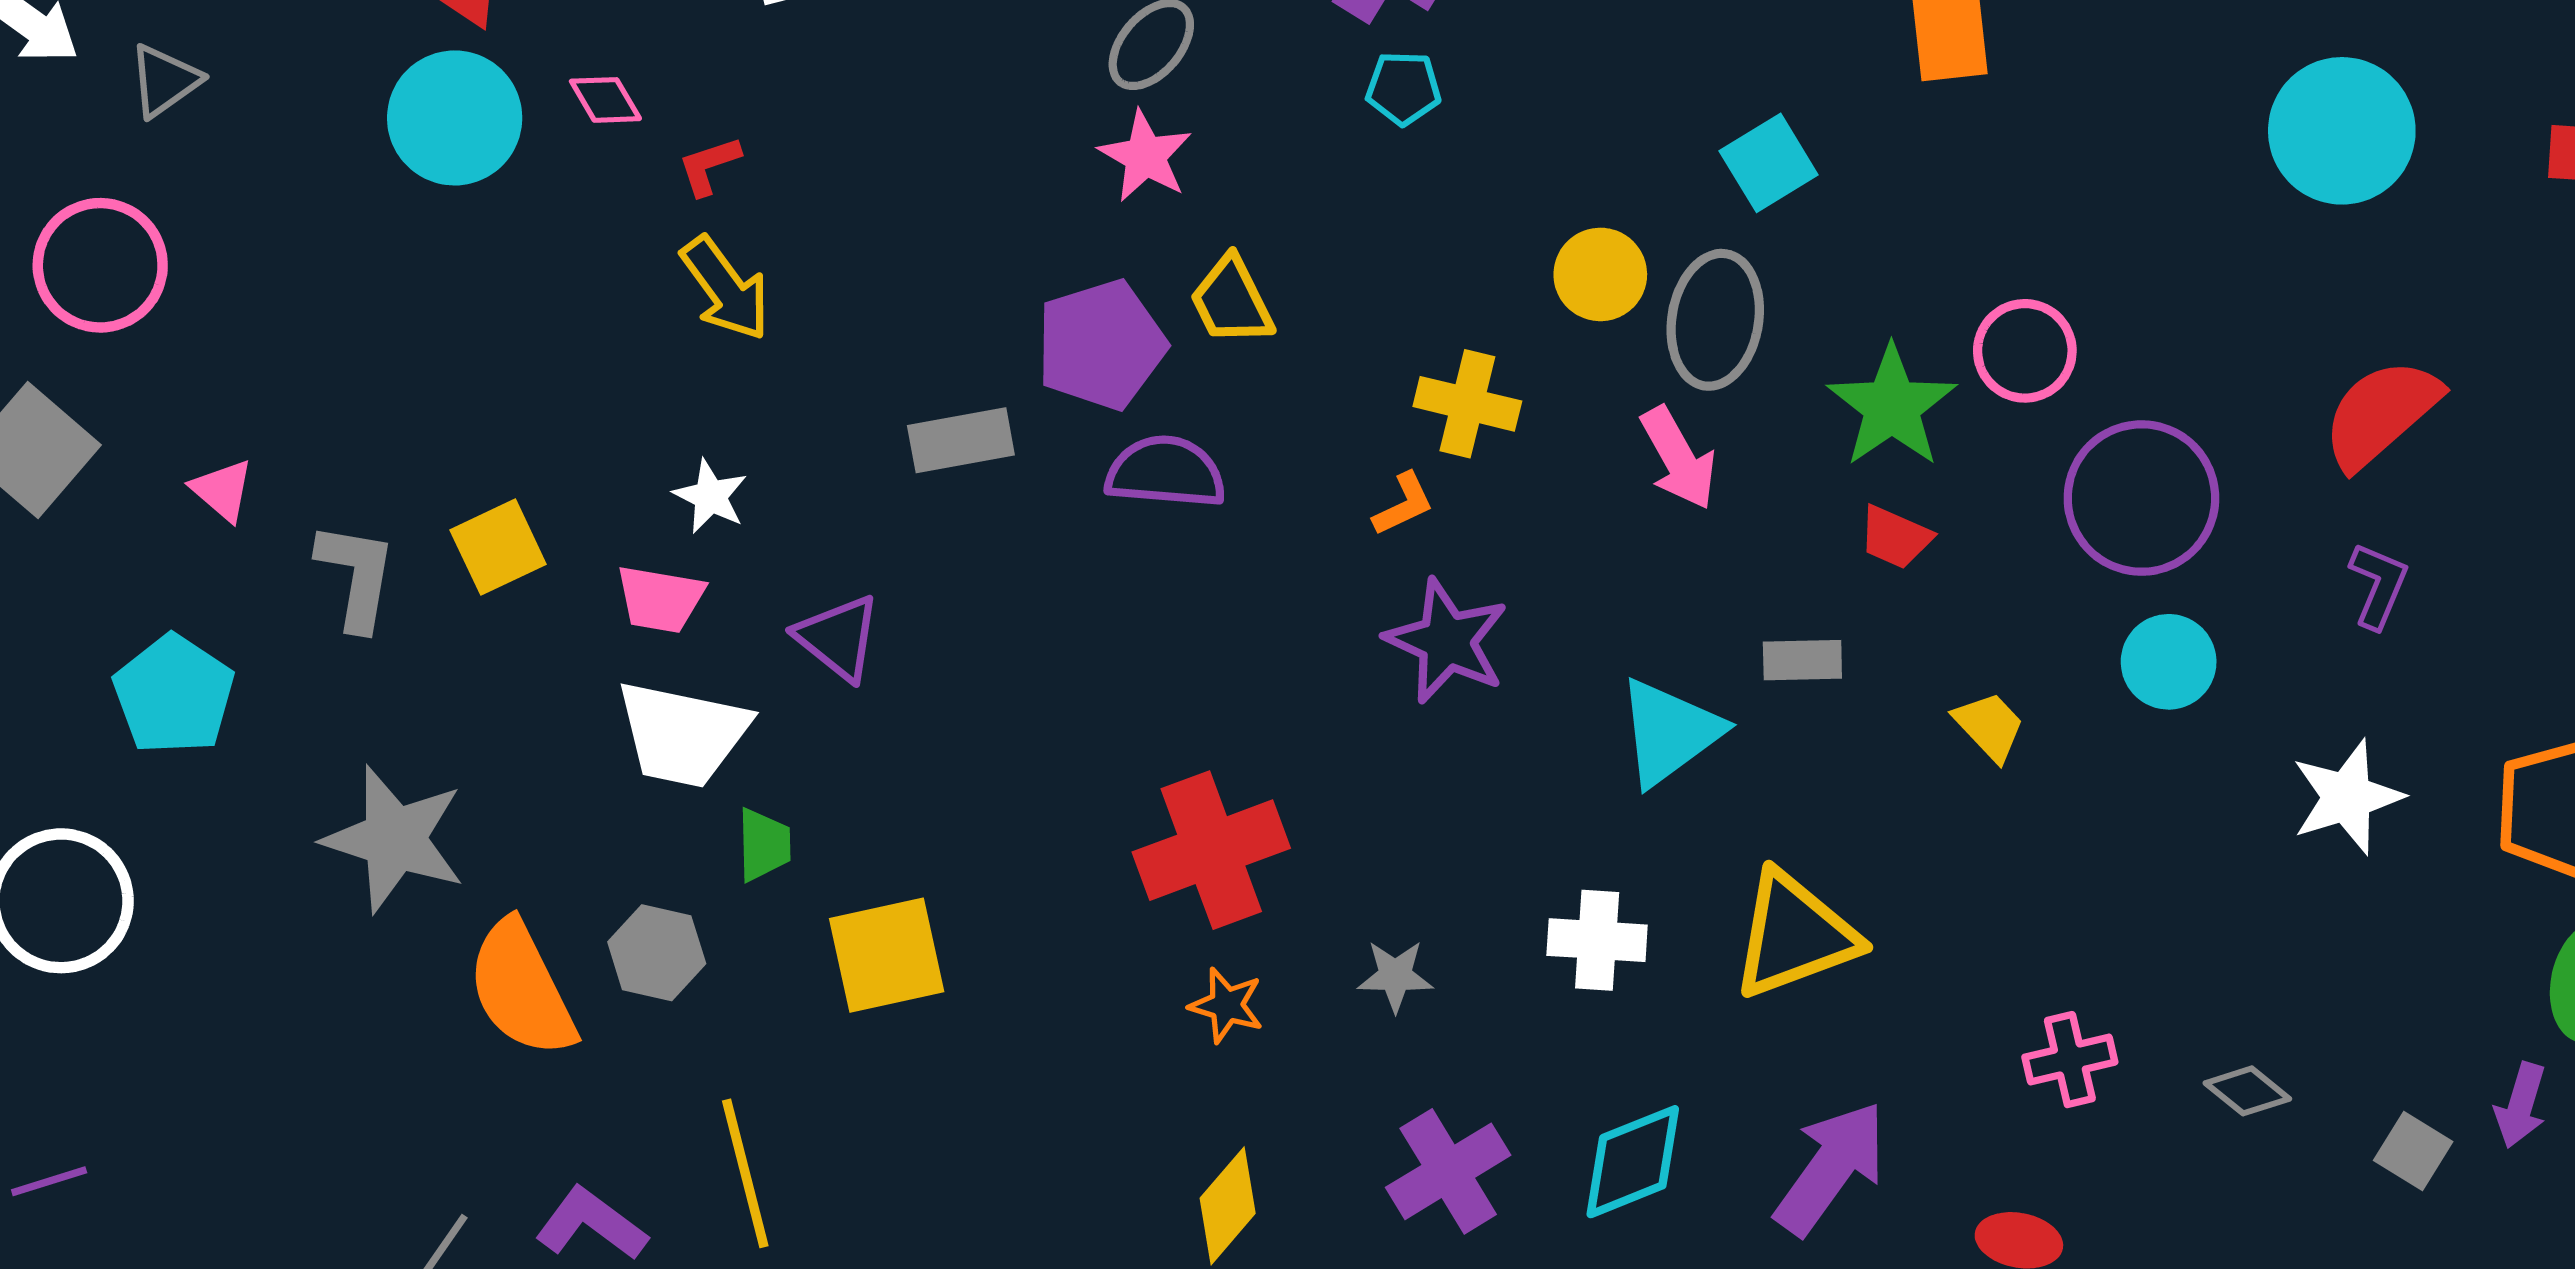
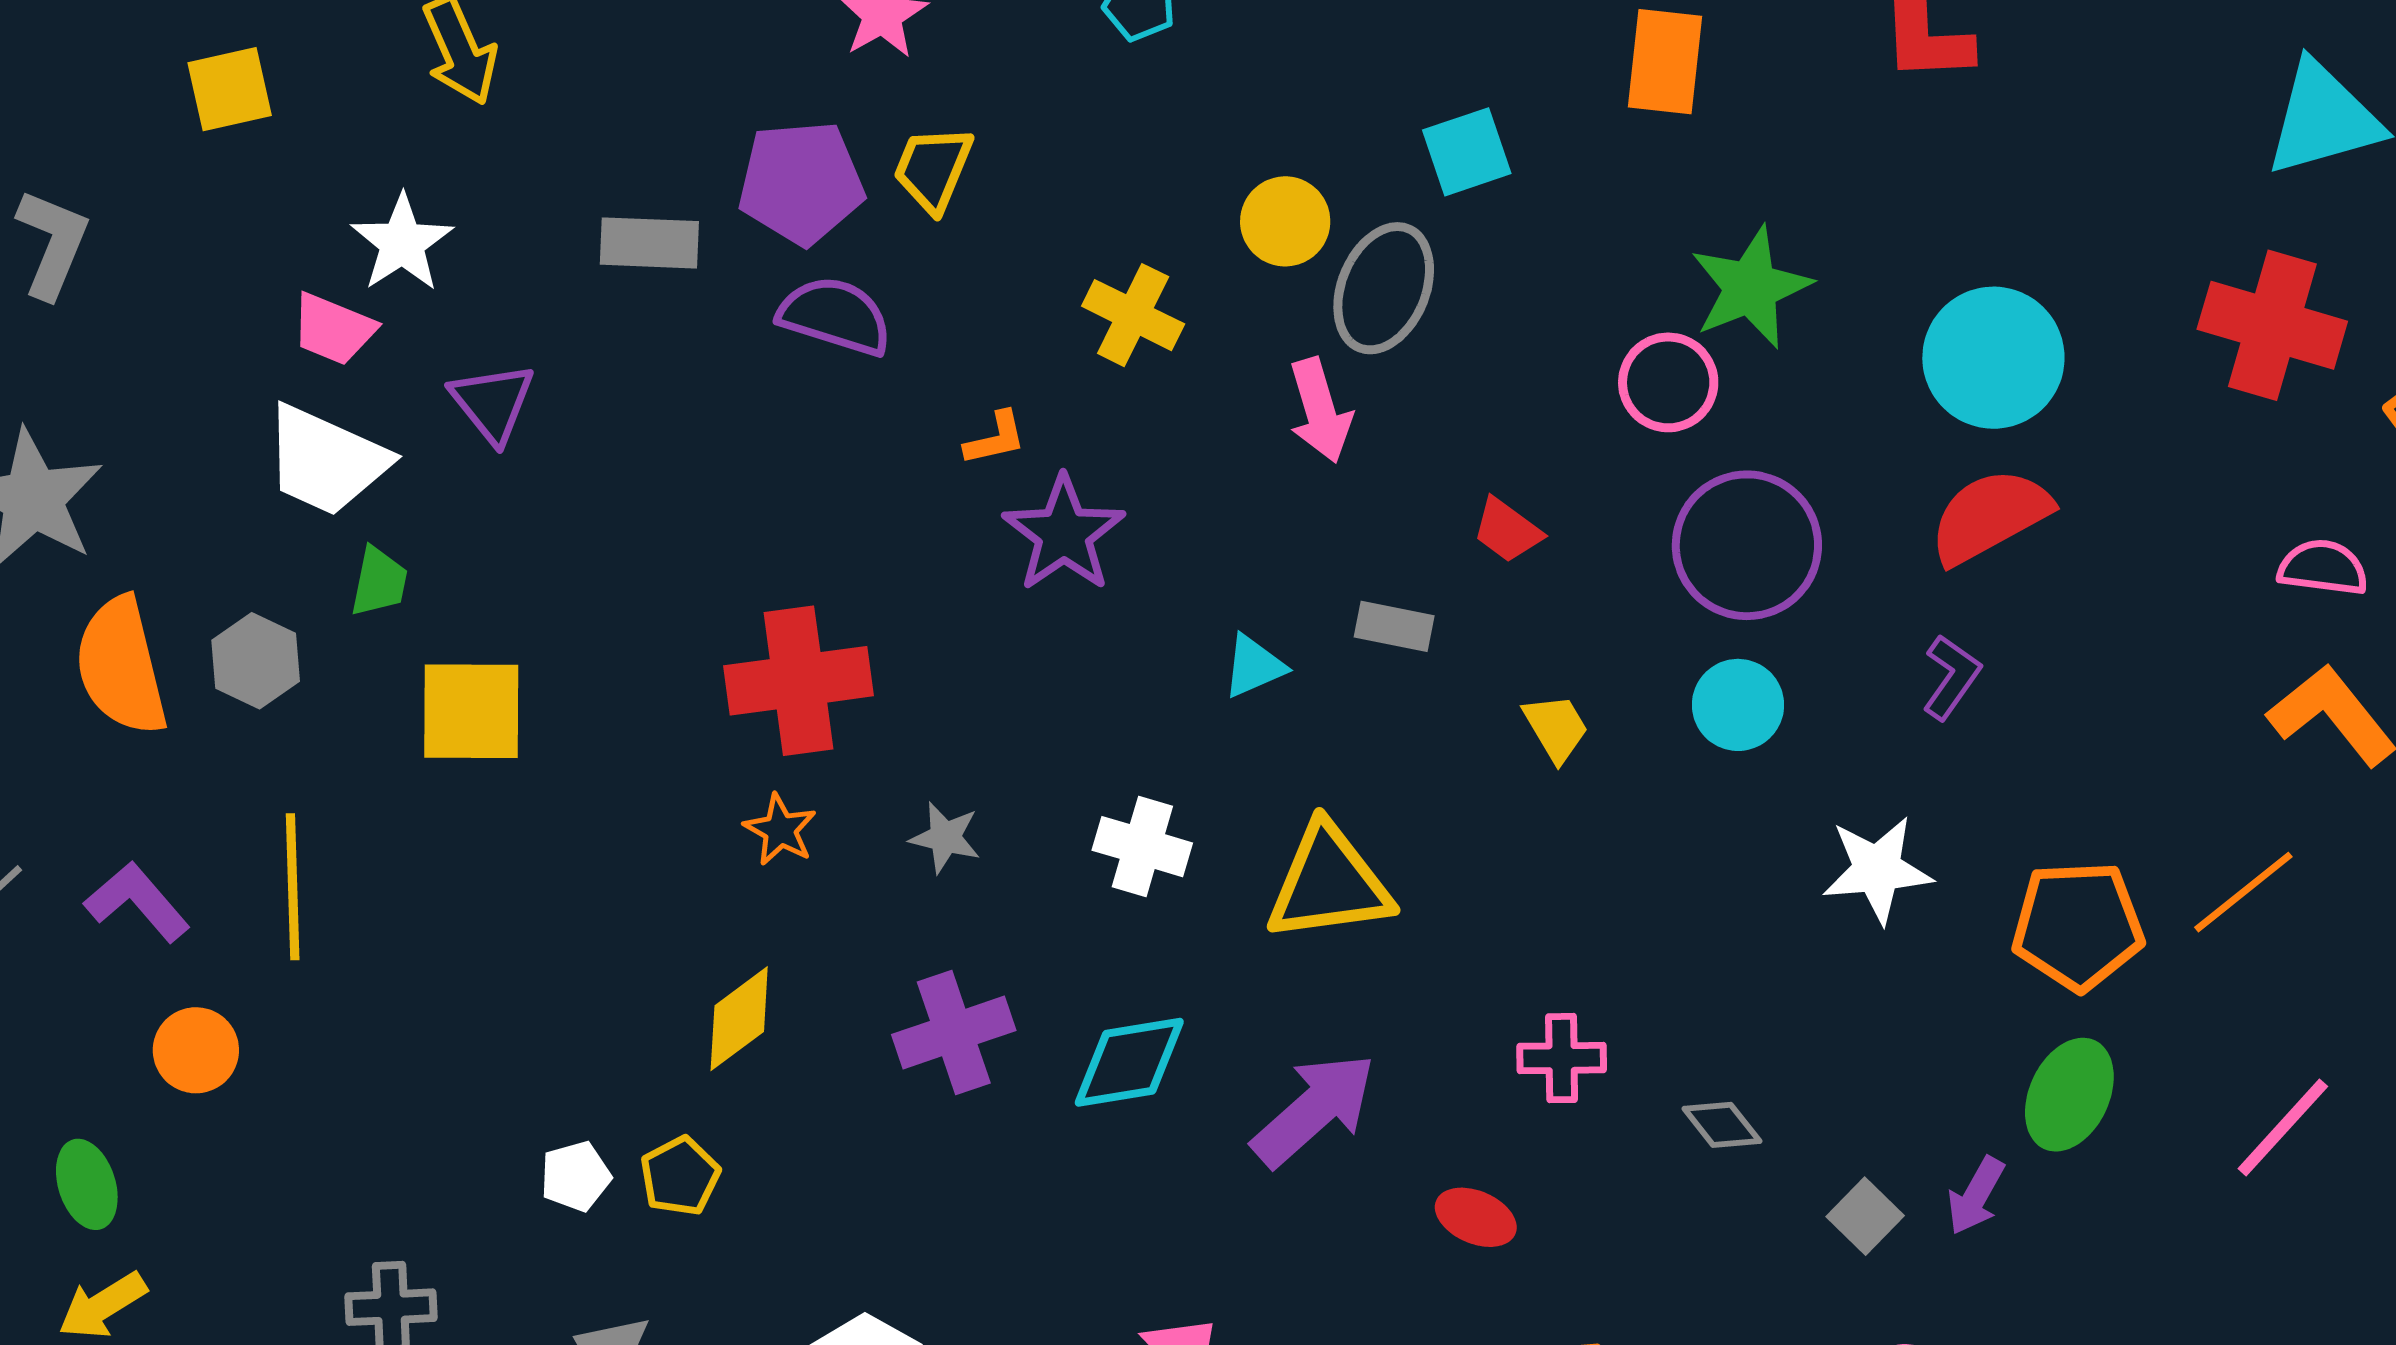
cyan circle: (2342, 131) -> (1993, 358), moved
yellow trapezoid: (1232, 301) -> (933, 169), turned 36
green star: (1892, 406) -> (1751, 287), moved
white star: (710, 496) -> (402, 243), size x1.4
orange L-shape: (1403, 504) -> (995, 438), moved
yellow square: (498, 547) -> (230, 89), moved
cyan triangle: (1669, 732) -> (1254, 666), size x0.6

